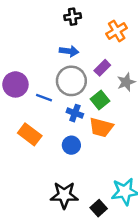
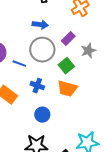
blue cross: (75, 113) -> (37, 86), moved
blue circle: (71, 145) -> (42, 115), moved

